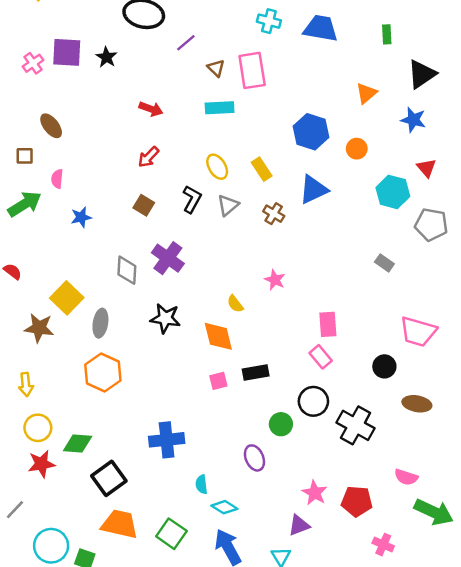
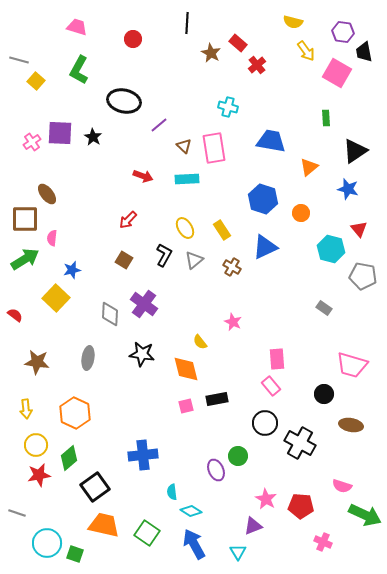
blue trapezoid: (321, 28) -> (271, 141), moved
red arrow: (151, 109) -> (143, 176), moved
brown square: (25, 156) -> (25, 219), size x1.8
yellow square: (67, 298) -> (56, 298), moved
orange hexagon: (103, 372) -> (75, 413), moved
green circle: (281, 424) -> (238, 456), moved
green diamond: (78, 443) -> (69, 458), turned -45
gray line: (15, 510) -> (17, 513), turned 66

